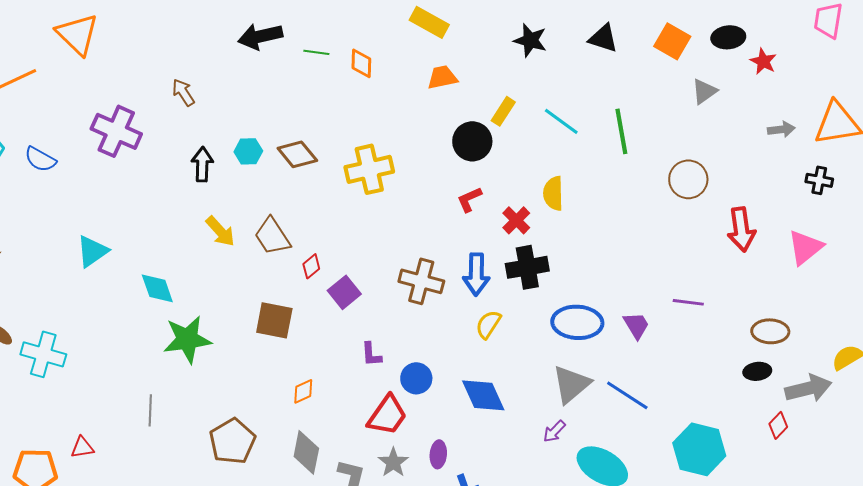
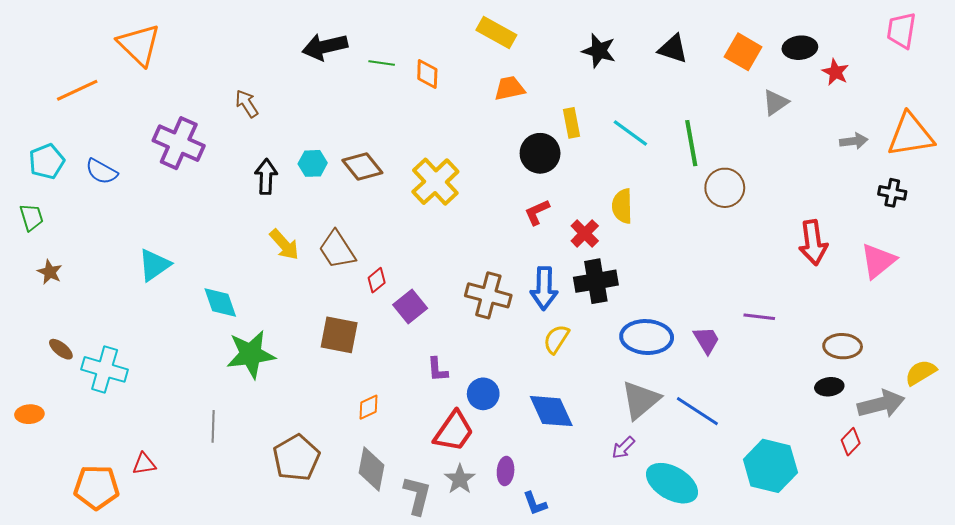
yellow rectangle: (503, 111) -> (571, 123), turned -44
yellow cross: (369, 169) -> (435, 182), turned -30
brown circle: (688, 179) -> (725, 188), moved

